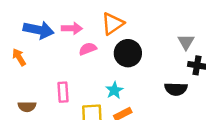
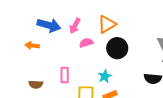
pink arrow: (72, 28) -> (75, 26), turned 112
orange arrow: (19, 57) -> (32, 46), turned -56

